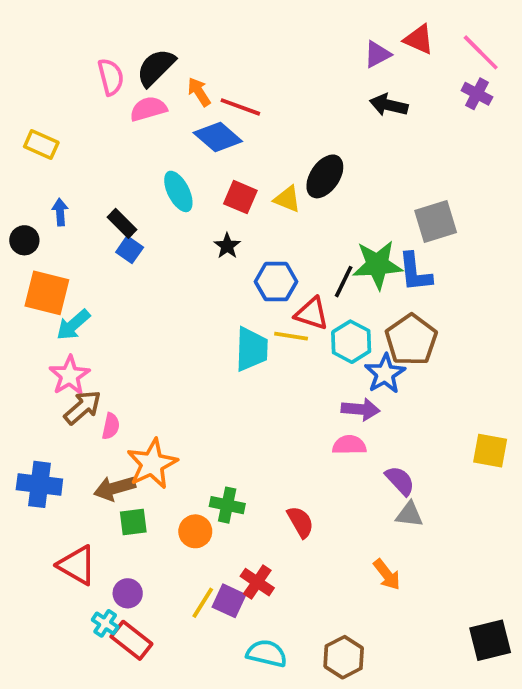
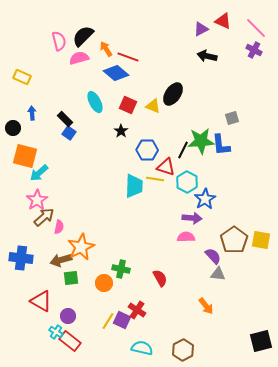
gray square: (436, 221) -> (232, 118), size x0.6
brown pentagon: (411, 340) -> (234, 240), moved

